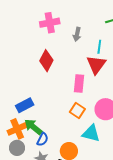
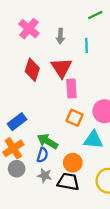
pink cross: (50, 23) -> (29, 29), turned -30
red triangle: (96, 65) -> (62, 68), moved
green arrow: (33, 127) -> (48, 141), moved

